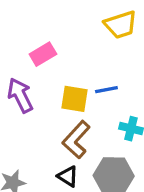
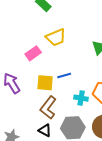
yellow trapezoid: (121, 25) -> (56, 37), moved
pink rectangle: (43, 54) -> (33, 53), moved

